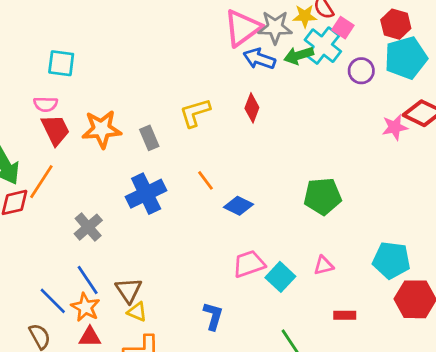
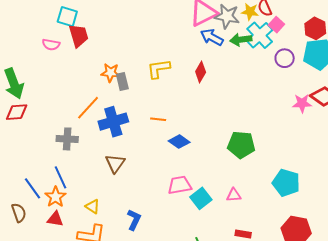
orange star: (102, 129) -> (110, 73), moved, size x0.7
red trapezoid: (55, 130) -> (79, 36), moved
orange line: (206, 180) -> (158, 119), turned -56
orange line: (41, 182) -> (88, 108), moved
gray cross: (88, 227) -> (67, 139), turned 35
cyan pentagon: (391, 260) -> (286, 183), moved
brown triangle: (129, 290) -> (115, 163), moved
blue L-shape: (213, 316) -> (134, 220), moved

